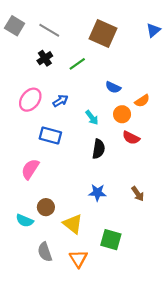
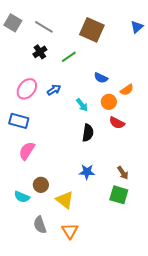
blue rectangle: (50, 135) -> (19, 121), moved
green square: (111, 240) -> (119, 195), moved

